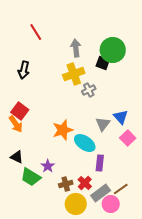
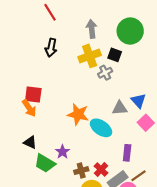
black square: (103, 63) -> (115, 55), moved
black arrow: (24, 70) -> (51, 48), moved
red square: (20, 111) -> (33, 95), turned -30
gray triangle: (103, 124) -> (120, 108), turned 49
orange star: (63, 130) -> (78, 114), turned 30
purple rectangle: (100, 163) -> (127, 153), moved

